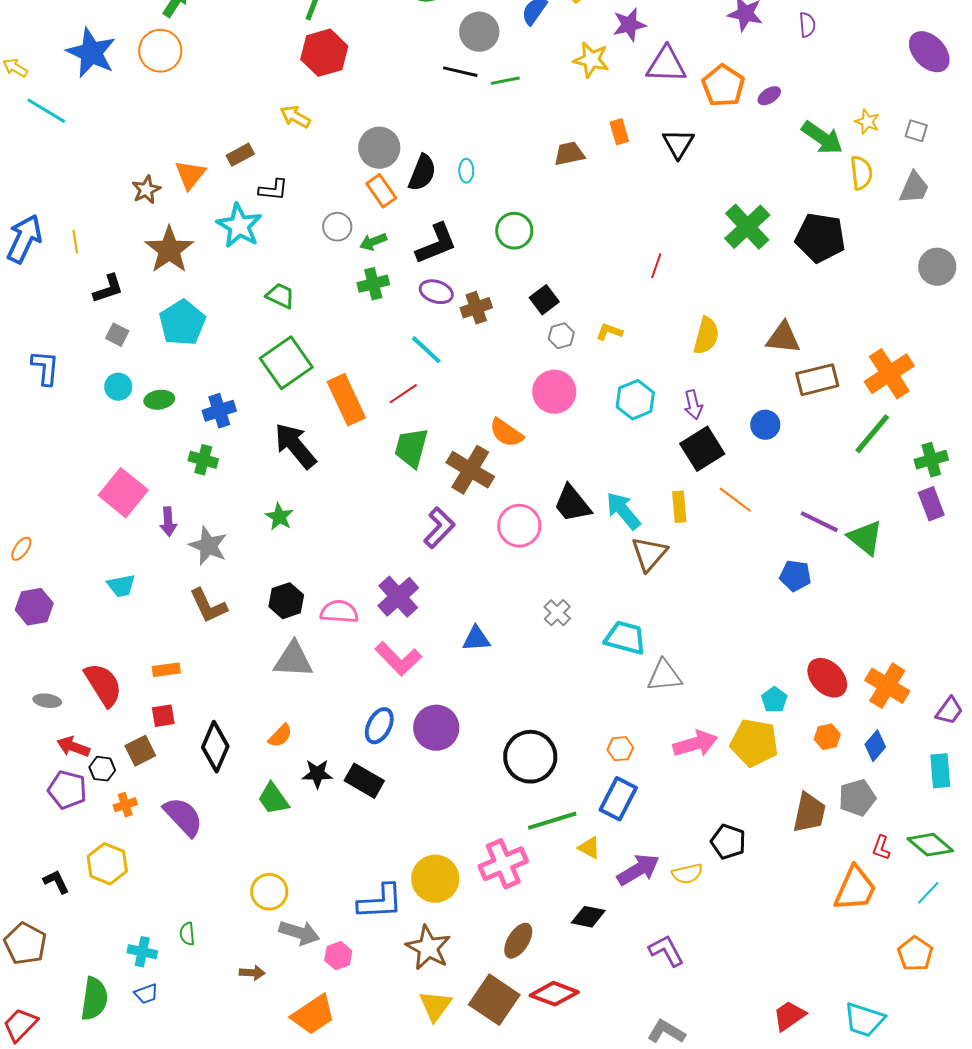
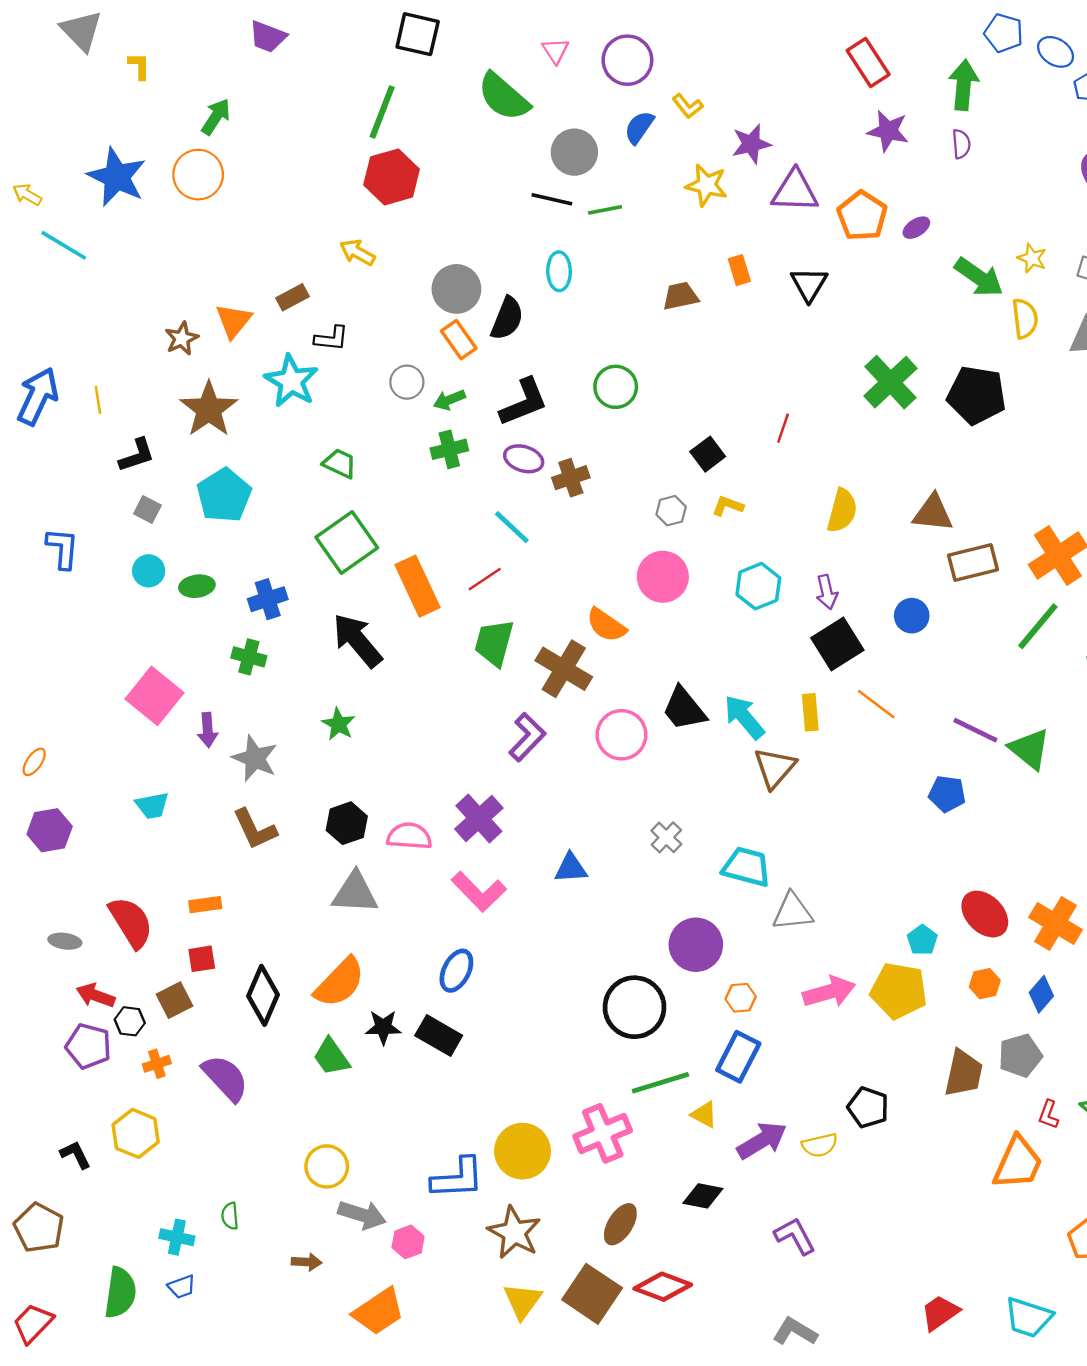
cyan ellipse: (466, 171) -> (559, 271), moved, size x1.4
black square: (544, 300) -> (708, 454), moved
purple circle: (436, 728) -> (696, 945), moved
orange semicircle: (280, 736) -> (340, 982), size x1.8

